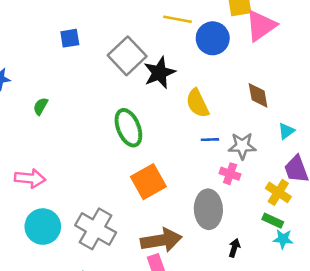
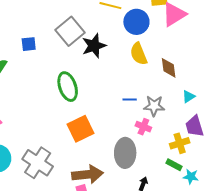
blue square: (70, 38) -> (29, 44), moved
yellow semicircle: (197, 103) -> (139, 54), moved
yellow cross: (278, 192) -> (180, 143), turned 36
cyan star: (283, 239) -> (191, 177), moved

